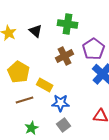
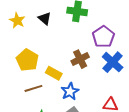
brown cross: (65, 56) -> (80, 59), moved
blue star: (61, 103) -> (70, 91), turned -30

